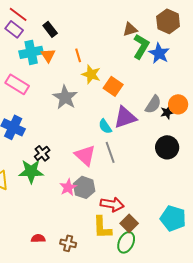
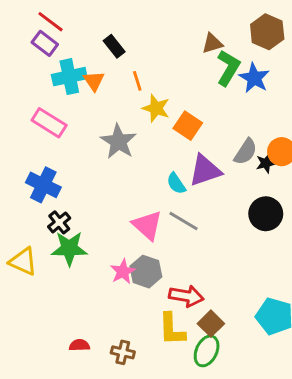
black rectangle: (50, 29) -> (114, 46), moved
gray line: (110, 152) -> (183, 221), turned -40
black cross: (42, 153) -> (59, 222), moved

